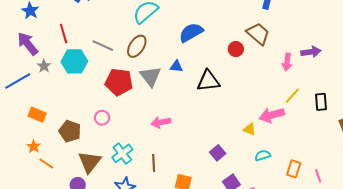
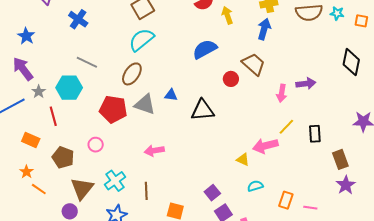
blue semicircle: (191, 32) -> (205, 49), moved
red line: (64, 33) -> (53, 116), moved
gray line: (103, 46) -> (87, 62), moved
gray triangle: (150, 76) -> (145, 104), turned -35
purple square: (218, 153) -> (212, 193), moved
pink line: (318, 176) -> (310, 208), turned -64

